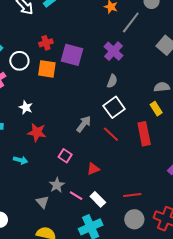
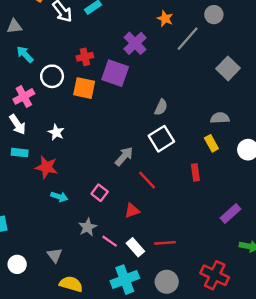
purple cross: (113, 51) -> (135, 43), moved
red star: (37, 132) -> (46, 167), moved
red line: (111, 134) -> (147, 180), moved
red rectangle: (144, 134) -> (195, 172), size x0.6
cyan arrow: (21, 160) -> (59, 197), moved
red line: (132, 195) -> (165, 243), moved
gray triangle: (42, 202) -> (55, 255), moved
gray circle: (134, 219) -> (167, 282), moved

